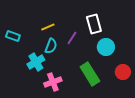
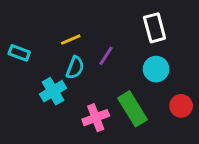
white rectangle: (94, 24) -> (155, 28), moved
pink cross: (53, 82) -> (96, 118), moved

